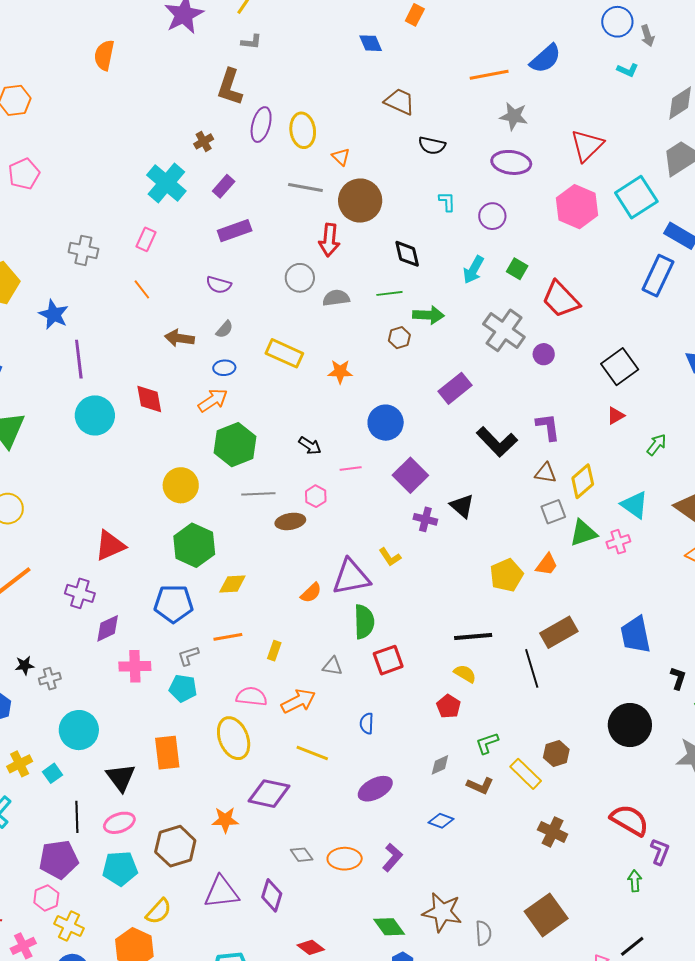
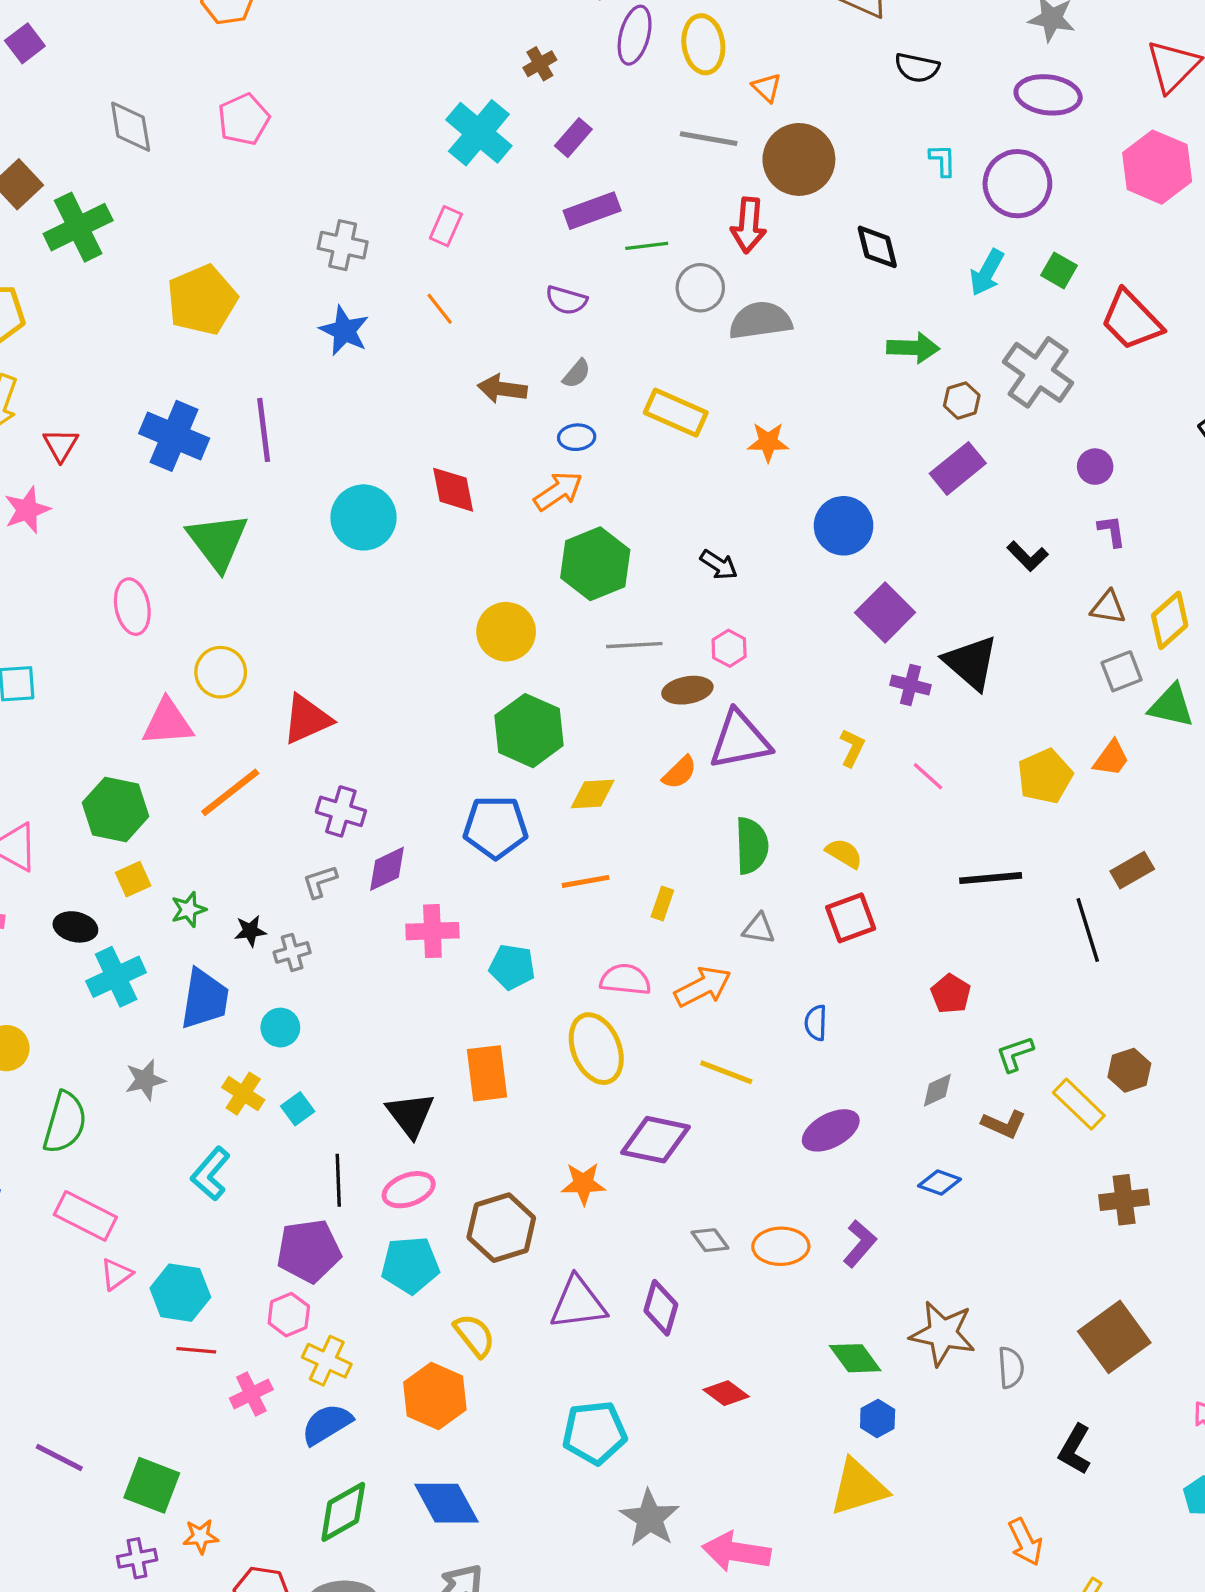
purple circle: (492, 216) -> (1017, 184), size x1.5
green line: (389, 293) -> (647, 246), moved
gray semicircle: (336, 298) -> (760, 321), size x1.4
blue star: (54, 314) -> (344, 331), moved
brown hexagon: (399, 338) -> (962, 401), moved
purple circle: (544, 354) -> (1095, 467), moved
purple line: (79, 359) -> (264, 430), moved
purple L-shape: (548, 427) -> (1112, 531), size x0.7
black L-shape: (497, 442) -> (1028, 556), size x0.6
pink line: (351, 469) -> (928, 776), moved, turned 50
black triangle: (462, 506) -> (971, 663), size x1.4
green triangle: (583, 533) -> (1171, 706), turned 32
red triangle: (110, 546) -> (307, 719), moved
yellow L-shape: (390, 557) -> (852, 748), turned -120
purple triangle: (351, 577) -> (740, 740), moved
orange semicircle: (311, 593) -> (680, 773), moved
green semicircle: (364, 622) -> (752, 846), moved
brown rectangle: (559, 632) -> (1132, 870), size x0.7
gray L-shape: (188, 656) -> (320, 882), moved
yellow semicircle: (465, 674) -> (844, 853), moved
cyan circle: (79, 730) -> (280, 1028), moved, size x0.6
yellow cross: (20, 764) -> (243, 1094), turned -30
brown cross: (553, 832) -> (1124, 1200), turned -32
yellow semicircle: (159, 911) -> (474, 1335), turned -80

